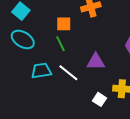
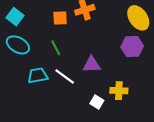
orange square: (64, 24) -> (60, 18), moved

